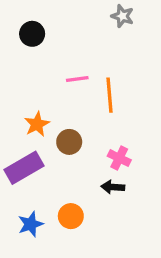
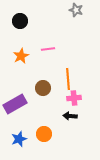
orange line: (110, 95) -> (68, 79), moved
orange star: (37, 124) -> (21, 56), moved
pink cross: (119, 158) -> (74, 98), turned -32

